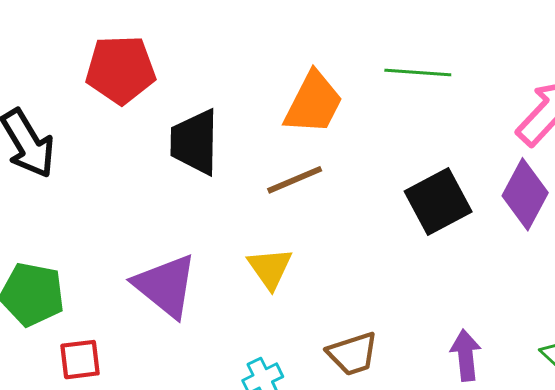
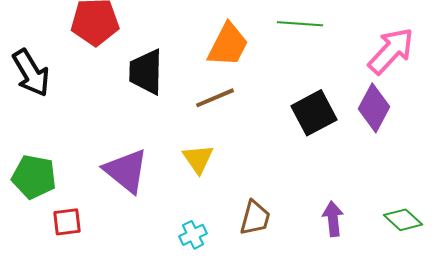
brown trapezoid: (353, 354) -> (255, 218), turned -57

